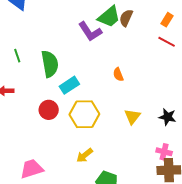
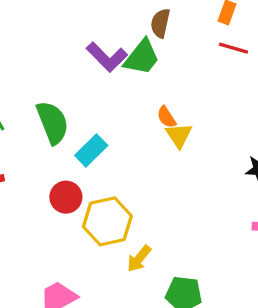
green trapezoid: (109, 17) -> (142, 57), moved
yellow hexagon: (84, 114) -> (107, 221), moved
yellow triangle: (132, 117) -> (179, 135), moved

